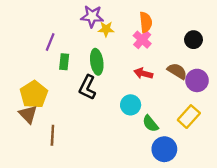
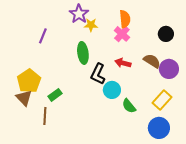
purple star: (92, 16) -> (79, 14), turned 30
green rectangle: (64, 62) -> (55, 95), moved, turned 48
black L-shape: (87, 87) -> (98, 74), moved
blue circle: (164, 149) -> (159, 128), moved

